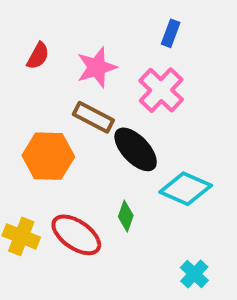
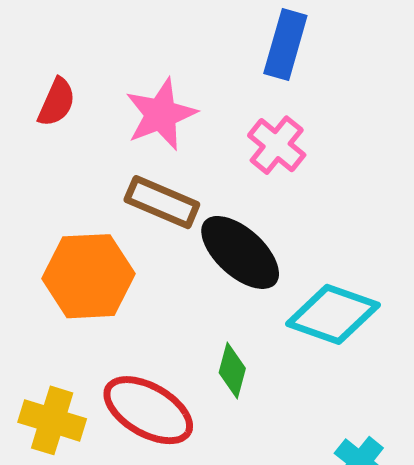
blue rectangle: (171, 33) -> (285, 45), size x1.4
pink cross: (161, 90) -> (277, 145), size x0.7

